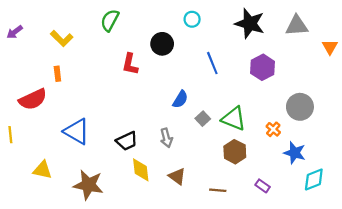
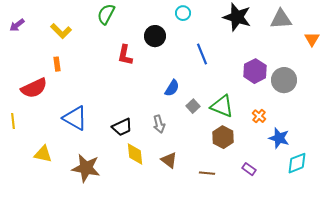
purple hexagon: (263, 67) -> (255, 71), moved
gray circle: (300, 107) -> (284, 80), moved

